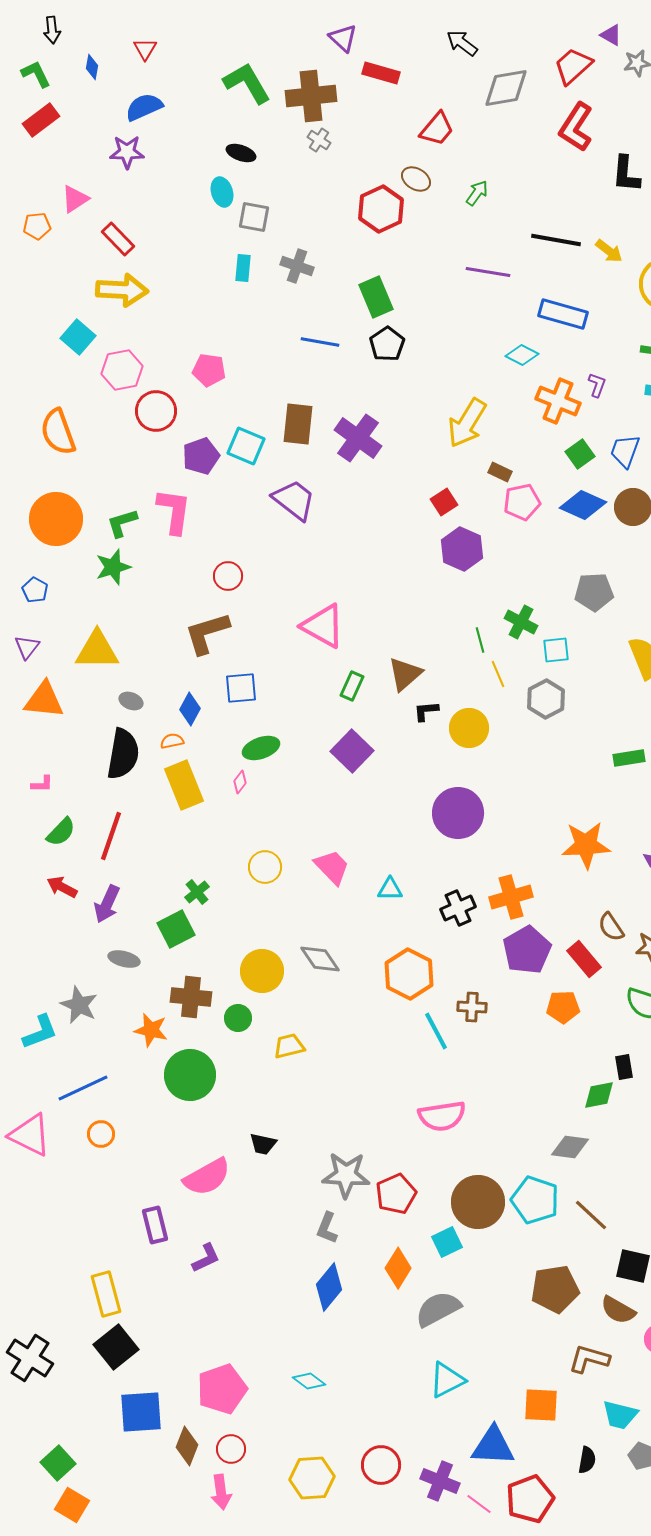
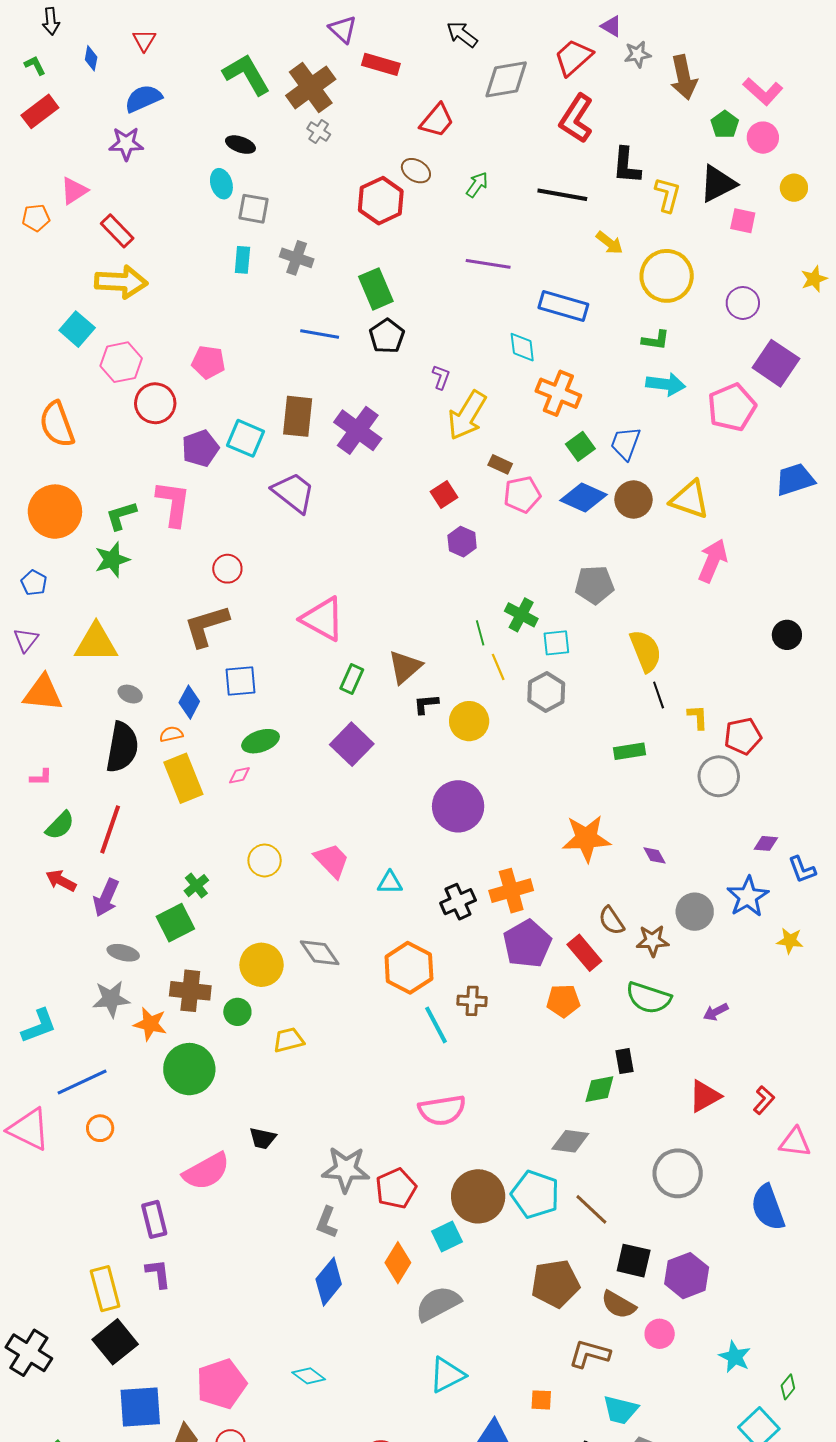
green L-shape: (36, 74) -> (35, 65), size x0.7
brown cross: (311, 96) -> (311, 87), turned -30
black line: (556, 240) -> (562, 195), moved
cyan diamond: (522, 355) -> (522, 347), turned 56
purple L-shape: (597, 385) -> (441, 377), moved
purple hexagon: (462, 549) -> (462, 542), size x0.7
pink diamond: (240, 782) -> (239, 775), turned 40
gray star: (79, 1005) -> (111, 999), moved, turned -30
purple L-shape: (206, 1258) -> (158, 1274), moved, turned -72
orange square: (541, 1405) -> (541, 1400), size x0.6

